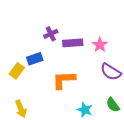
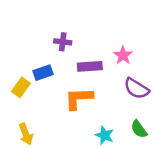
purple cross: (51, 34) -> (63, 42), turned 32
purple rectangle: (73, 43) -> (90, 66), moved

